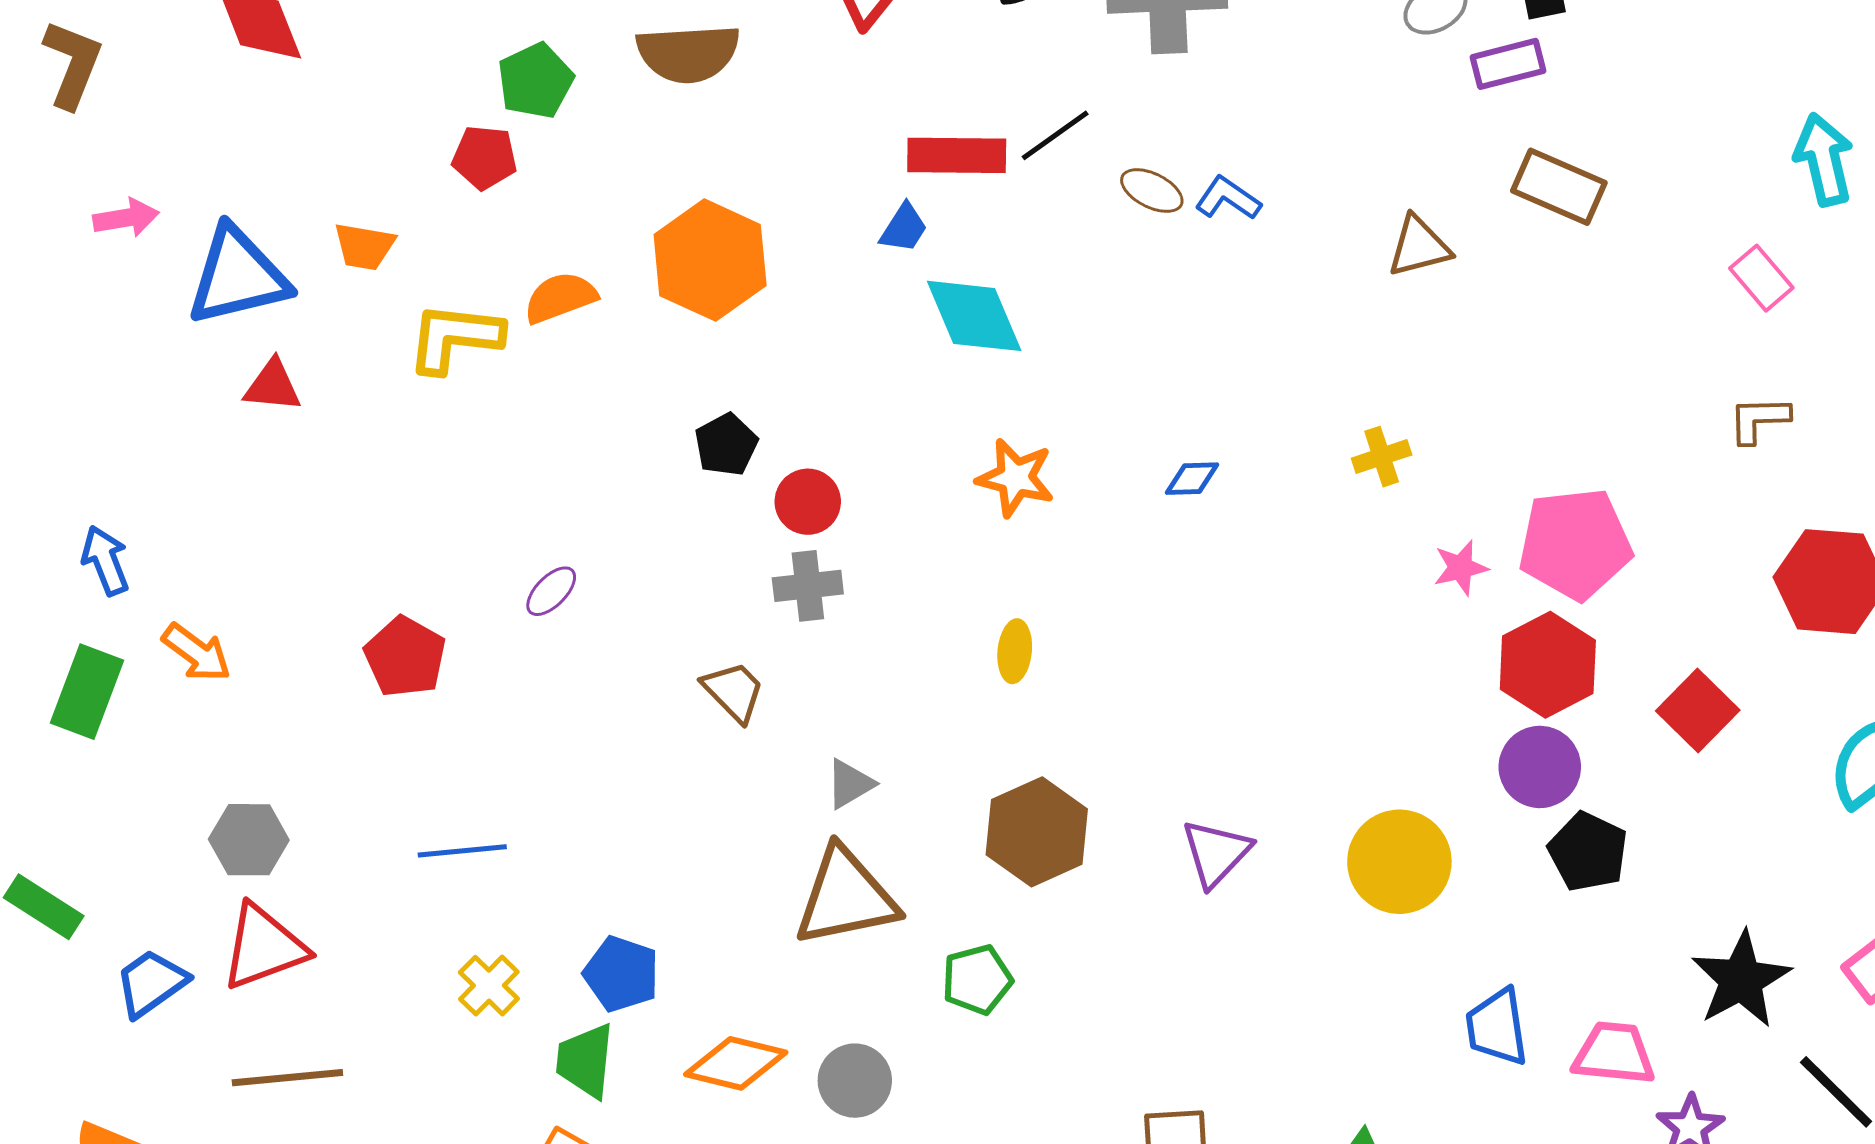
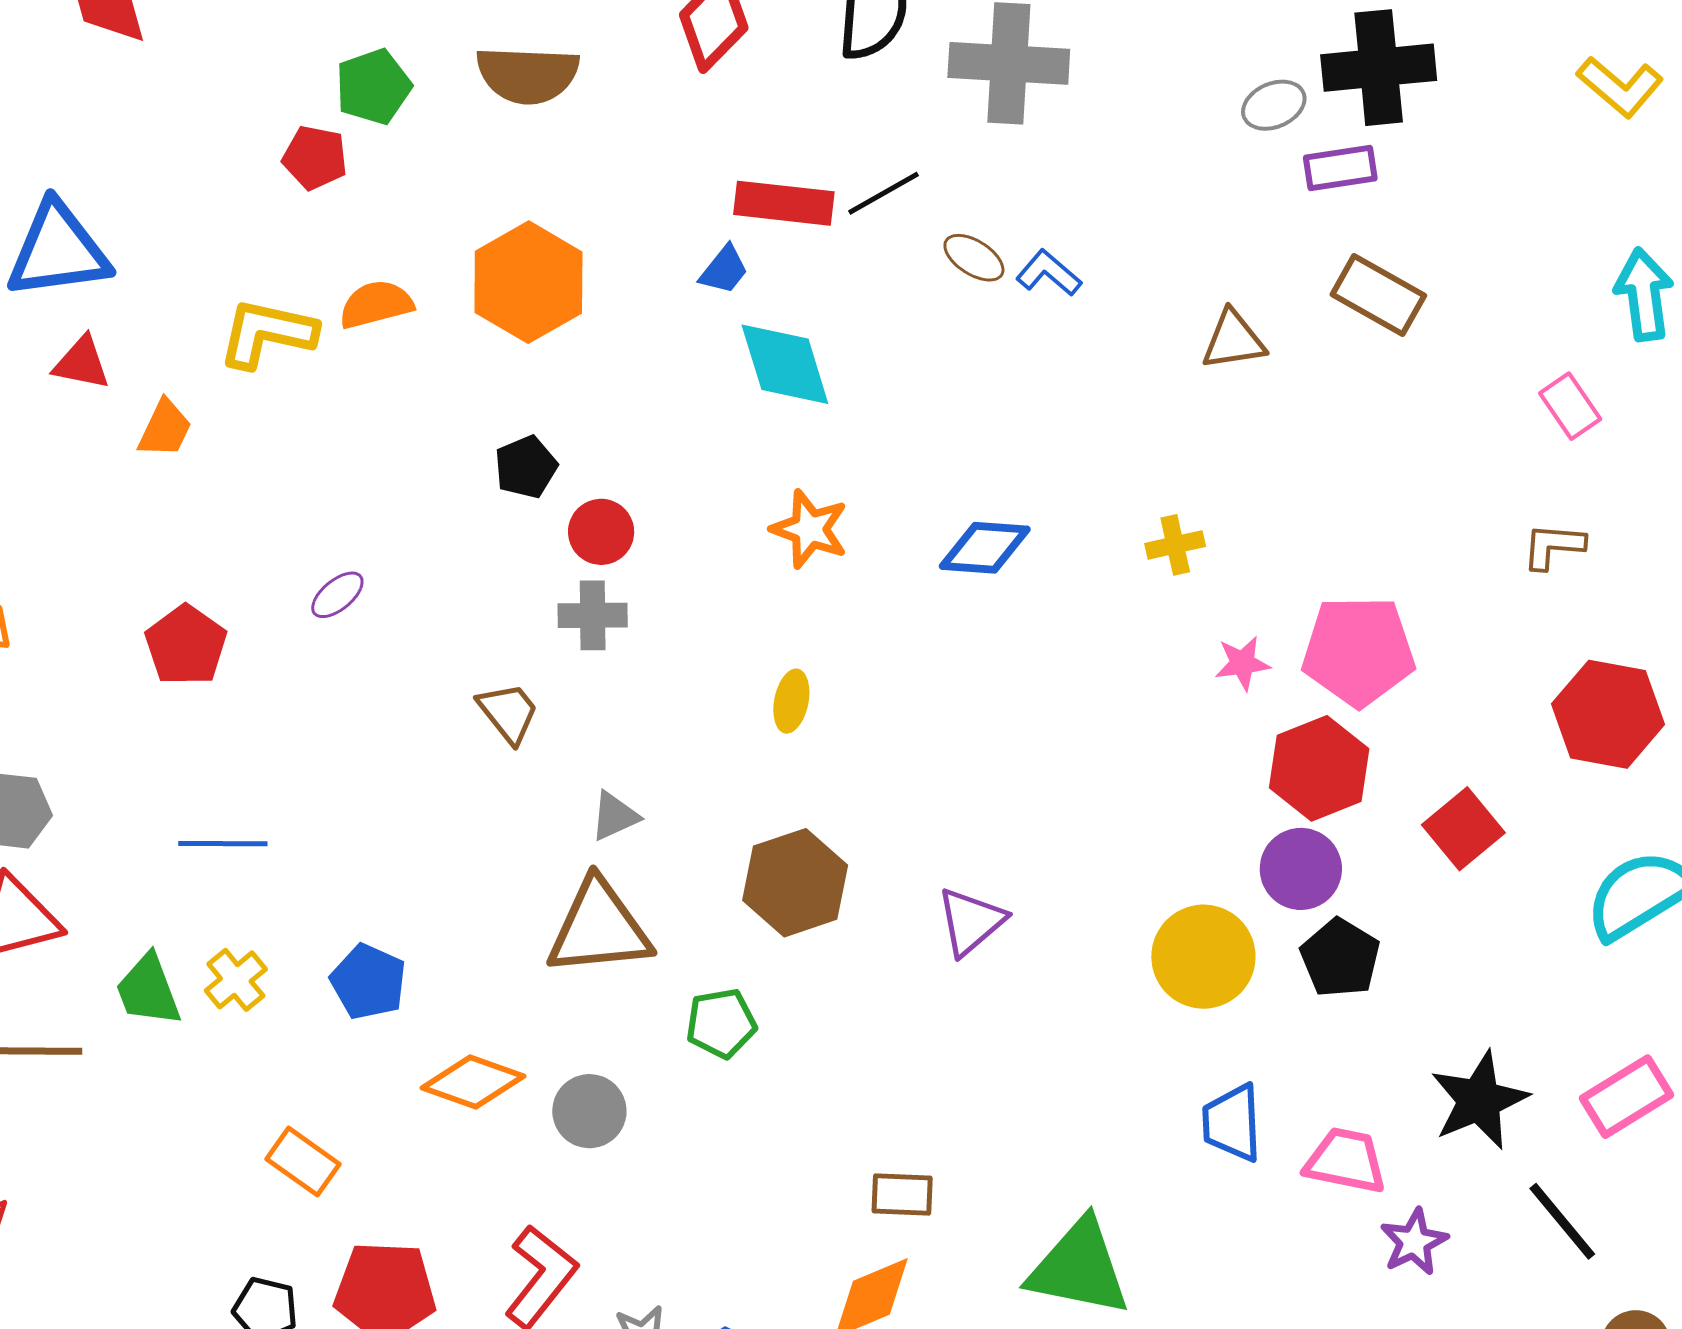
orange trapezoid: (364, 246) -> (165, 429), moved, turned -80
blue diamond: (1192, 479) -> (985, 548), size x1.6
yellow circle: (1399, 862) -> (1203, 957), moved
green trapezoid: (585, 1061) -> (148, 990), moved, turned -32

